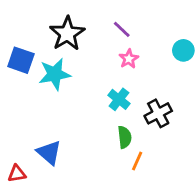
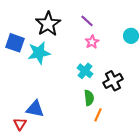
blue triangle: (49, 153) -> (35, 109), turned -30
red triangle: (17, 174) -> (20, 124), moved, turned -48

